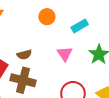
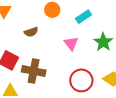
brown semicircle: (24, 55) -> (31, 32), moved

